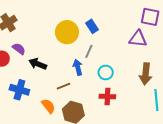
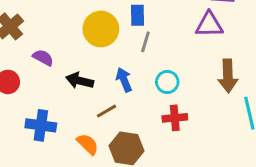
blue rectangle: (92, 26) -> (137, 15), turned 40
purple semicircle: (19, 49) -> (43, 58), moved
gray line: (89, 51) -> (145, 42), moved
black arrow: (38, 64) -> (80, 81), moved

